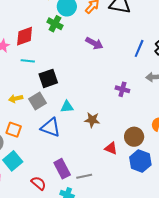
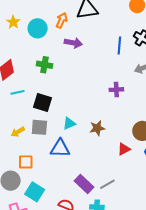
green cross: (55, 24) -> (44, 65), moved
purple arrow: (94, 43) -> (73, 43), moved
black square: (48, 78) -> (42, 103), turned -36
gray square: (37, 101) -> (39, 127), turned -36
red triangle: (111, 148) -> (124, 149), turned -32

